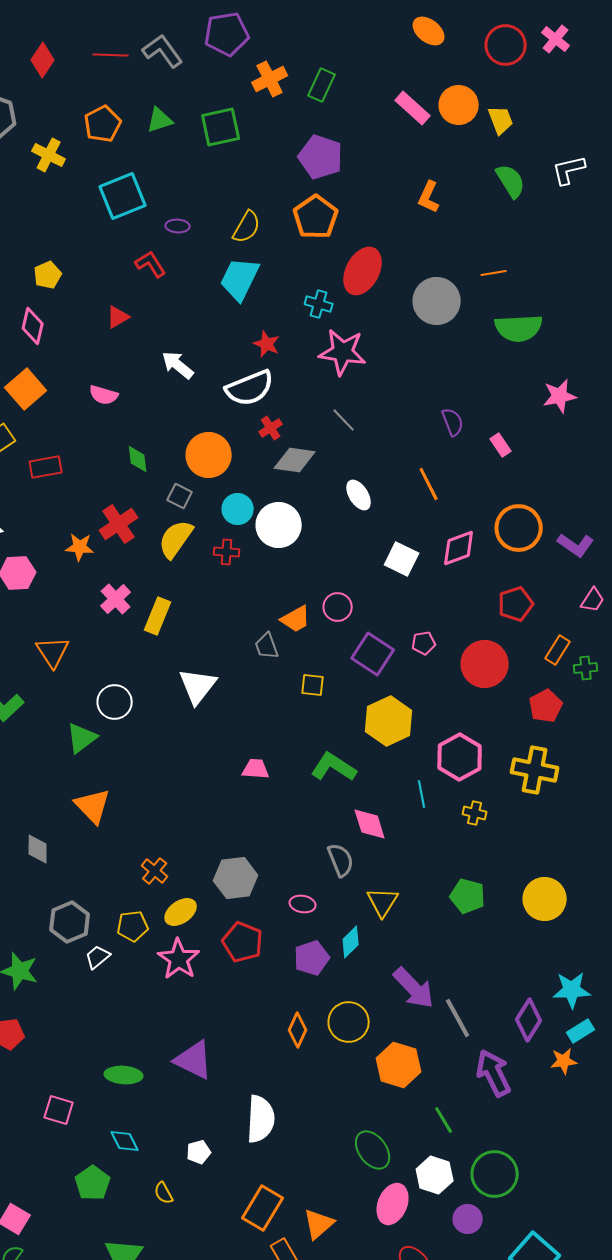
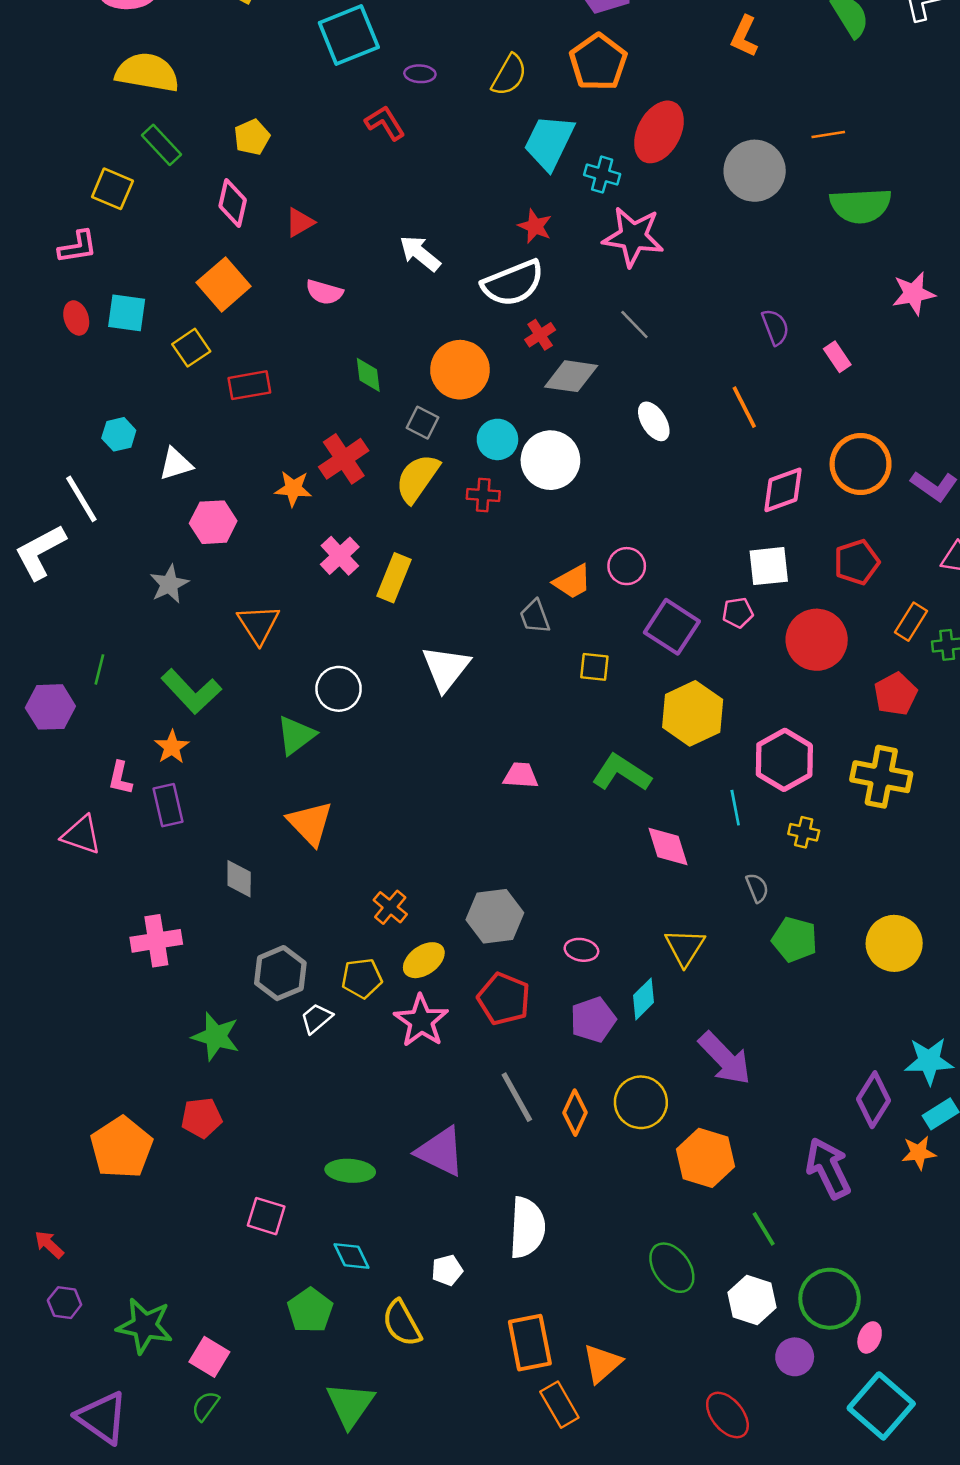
cyan trapezoid: (240, 279) -> (549, 142), moved
red triangle: (118, 317) -> (300, 222), moved
white square: (402, 559) -> (769, 566), moved, turned -32
gray semicircle: (341, 860) -> (757, 888), moved, size x0.7
gray line: (458, 1018) -> (517, 1097), moved
yellow semicircle: (164, 1193) -> (402, 1323), size x1.6
pink ellipse: (393, 1204) -> (870, 1337), moved, size x0.6
orange rectangle: (263, 1208) -> (530, 1343), turned -42

